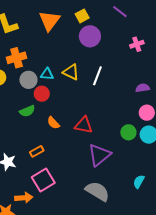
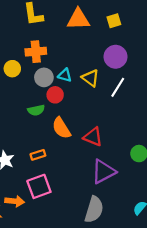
orange triangle: (49, 21) -> (78, 19), turned 40
purple circle: (90, 36) -> (116, 57), moved
orange semicircle: (53, 123) -> (61, 128), size x1.5
gray semicircle: (97, 191) -> (94, 210), turned 65

